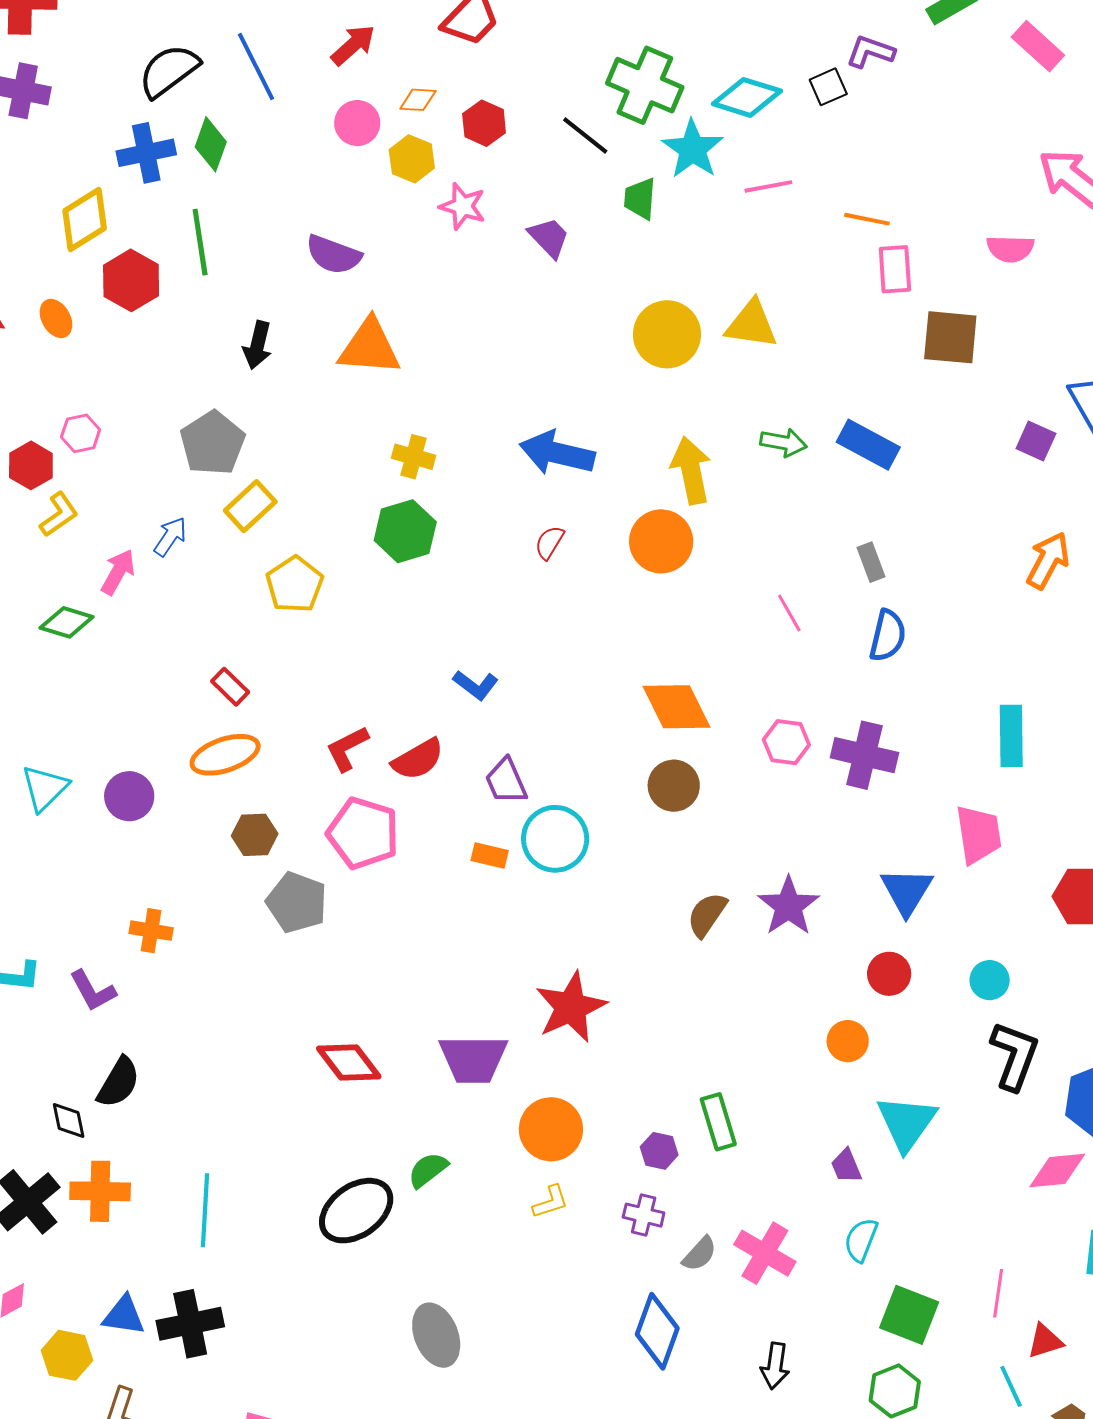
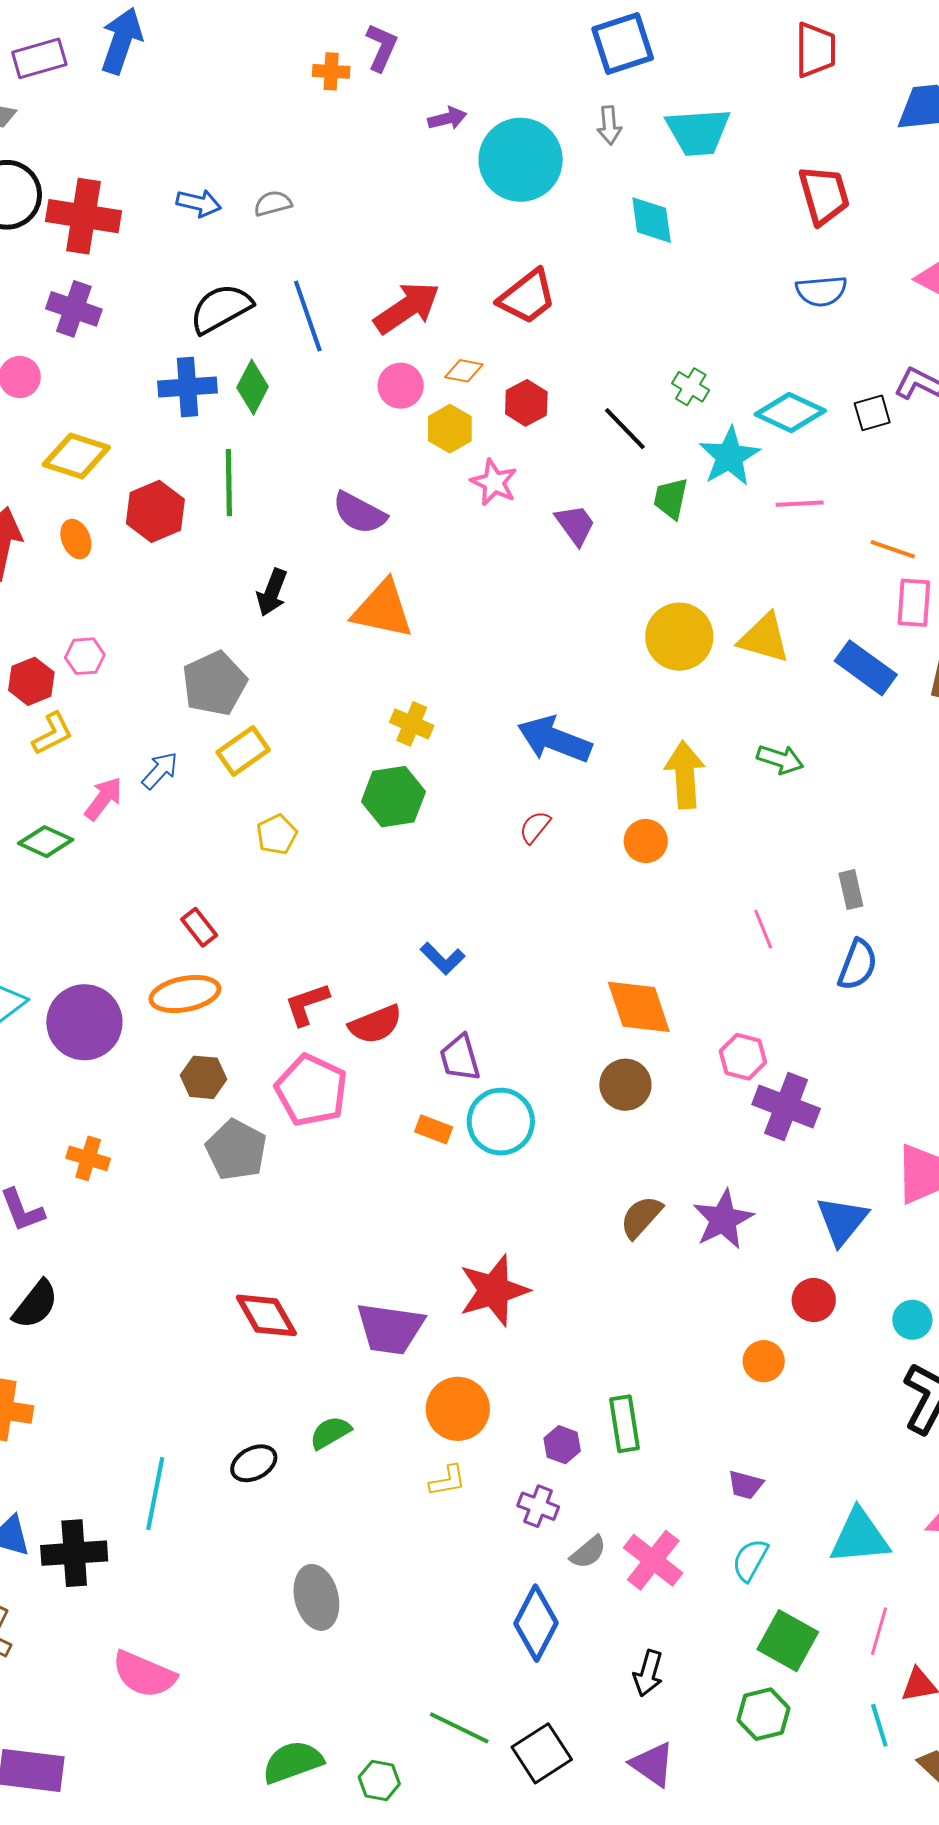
red arrow: (353, 45) -> (407, 308), size x1.4
green cross: (645, 85) -> (691, 387), size x0.5
yellow diamond: (85, 219) -> (76, 456), moved, turned 42
blue rectangle: (868, 445) -> (866, 668), moved
orange circle: (661, 541) -> (646, 841), size x0.7
yellow pentagon: (295, 584) -> (277, 835), size x0.7
purple cross: (864, 755) -> (786, 1107), moved
purple circle: (129, 796) -> (84, 1022), size x1.5
cyan triangle: (907, 1123) -> (860, 1537), moved, turned 42
purple trapezoid: (846, 1166) -> (745, 1485), turned -60
cyan line: (205, 1210) -> (155, 1494), moved
black ellipse: (356, 1211) -> (254, 1463), size x0.6

